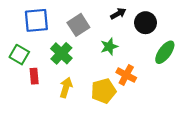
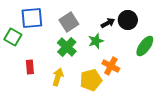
black arrow: (118, 14) -> (108, 23), moved
green cross: (61, 53) -> (67, 47), moved
green square: (19, 55) -> (13, 37), moved

